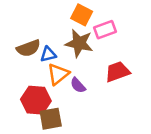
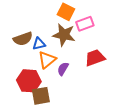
purple semicircle: (78, 85) -> (63, 69), turned 72

